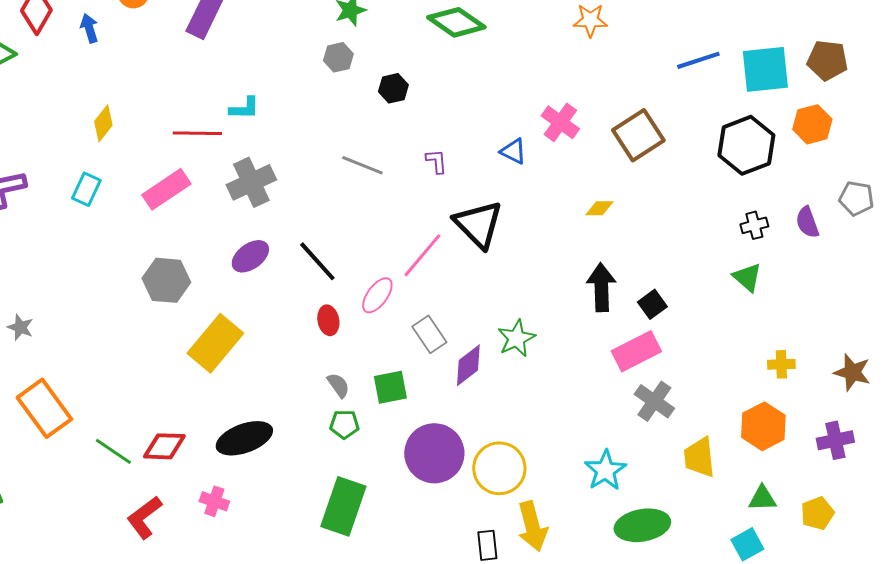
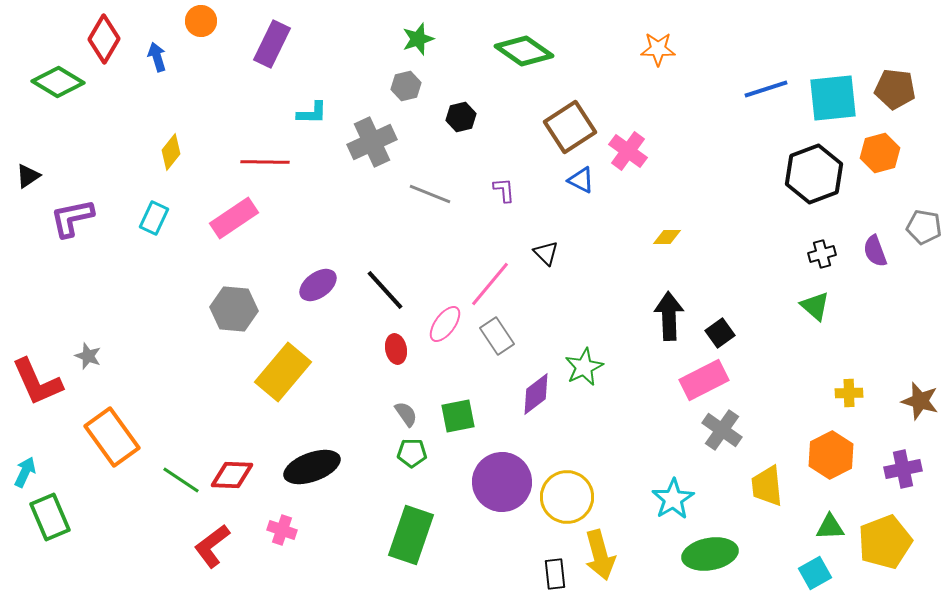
cyan L-shape: (244, 108) -> (312, 113), moved
brown square: (638, 135) -> (570, 127), moved
gray cross: (251, 182) -> (372, 142), moved
black triangle: (478, 224) -> (546, 253), size x0.5
gray rectangle: (429, 334) -> (497, 336), moved
yellow pentagon: (817, 513) -> (885, 542), size x1.6

